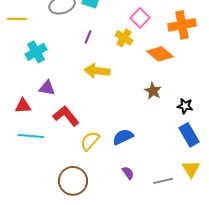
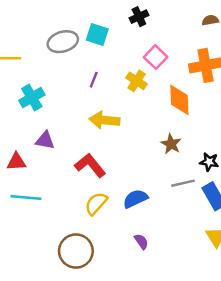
orange diamond: (160, 54) -> (179, 100), turned 48
red L-shape: (66, 116) -> (90, 165), moved
gray line: (163, 181) -> (183, 183), moved

